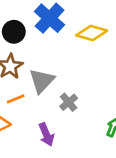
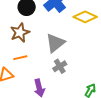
gray triangle: (42, 81) -> (55, 43), moved

